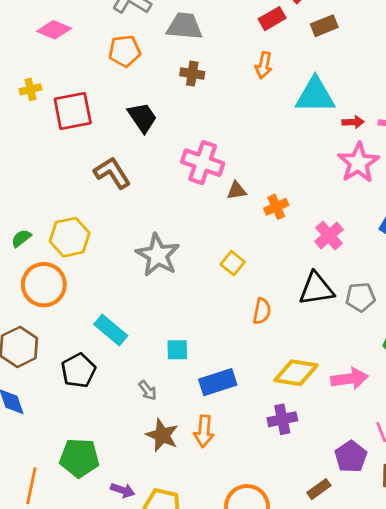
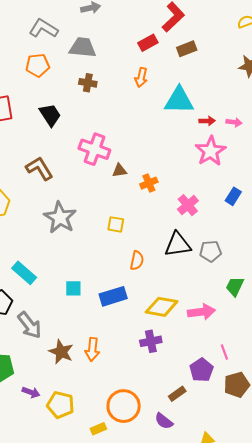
brown L-shape: (112, 173) -> (39, 168), moved
yellow square: (233, 263) -> (116, 224), turned -30
blue rectangle: (218, 382) -> (113, 296), moved
gray arrow: (148, 390) -> (29, 325), moved, size x1.8

